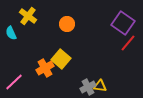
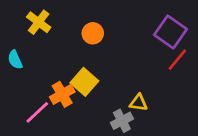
cyan semicircle: (11, 33) -> (15, 60), moved
pink line: (14, 82) -> (37, 112), moved
yellow triangle: (100, 86) -> (139, 103), moved

